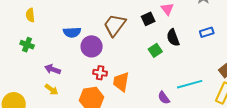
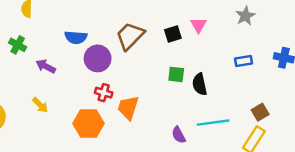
black semicircle: (173, 38) -> (200, 84), moved
green square: (155, 50) -> (176, 74), turned 32
purple arrow: (53, 69) -> (46, 66), moved

